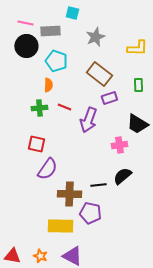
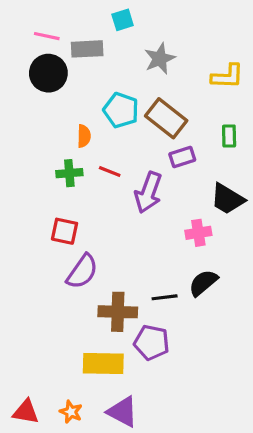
cyan square: (72, 13) -> (123, 20), turned -32
cyan pentagon: (56, 61) -> (121, 110), moved

